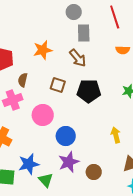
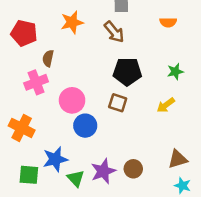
brown square: (58, 85) -> (118, 103), moved
yellow arrow: (116, 135) -> (166, 105), moved, turned -112
blue circle: (66, 136) -> (85, 126), moved
purple star: (69, 162) -> (103, 171), moved

